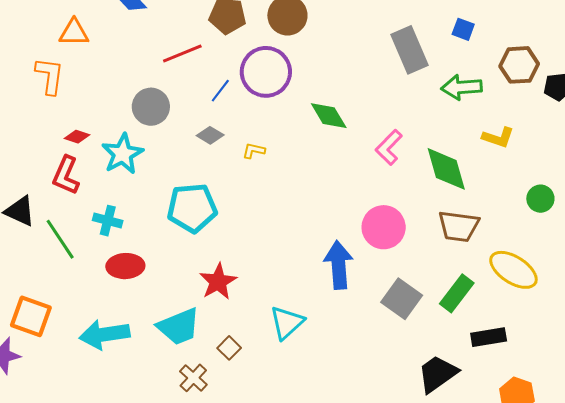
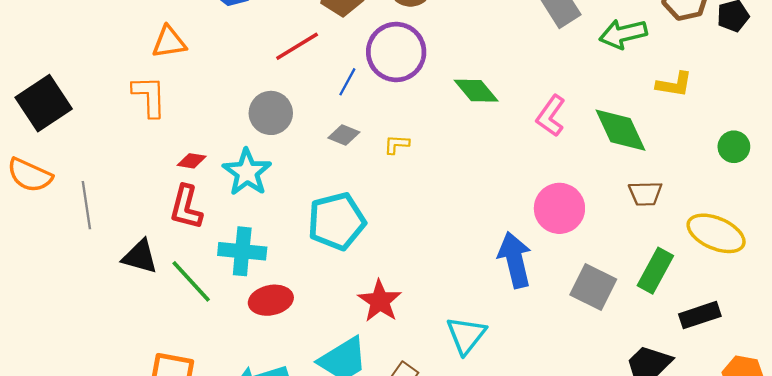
cyan cross: (108, 221) -> (242, 251), size x1.4
brown trapezoid: (459, 226) -> (645, 194), size x0.7

